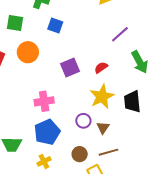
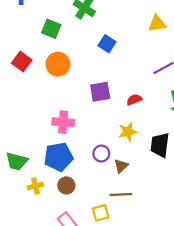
blue square: (55, 25) -> (107, 44), moved
yellow star: (102, 97) -> (128, 132), size x0.7
brown circle: (80, 154) -> (66, 185), moved
yellow cross: (44, 161) -> (35, 186), moved

